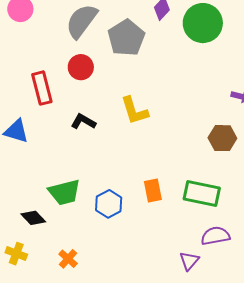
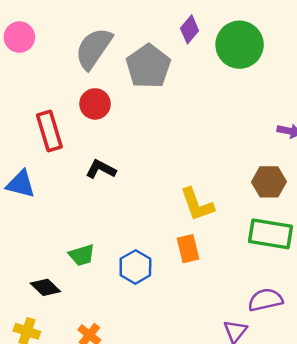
yellow L-shape: (134, 111) -> (197, 204), moved
green trapezoid: (64, 192) -> (82, 255), size x0.7
green rectangle: (202, 194) -> (270, 234), moved

